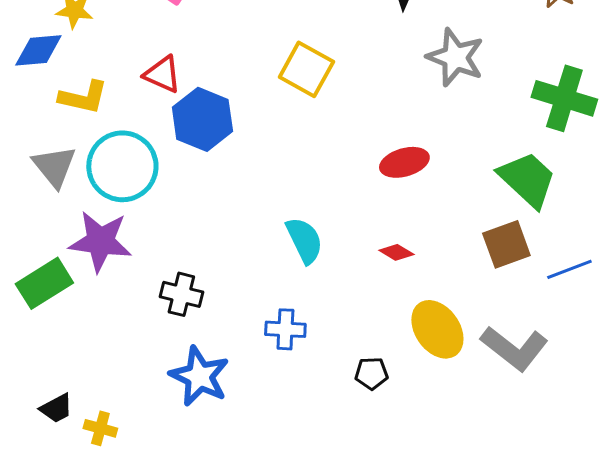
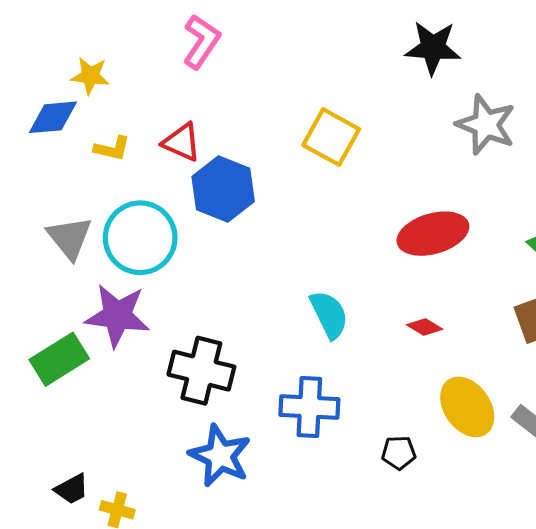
yellow L-shape: (83, 97) -> (112, 148), moved, size x0.7
red ellipse: (404, 162) -> (433, 234), size x1.4
black cross: (181, 294) -> (201, 371), size x1.5
blue cross: (285, 329) -> (309, 407), size x1.4

